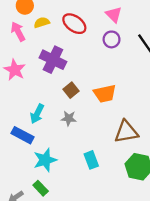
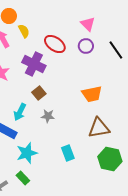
yellow semicircle: (42, 23) -> (24, 31), turned 80
red ellipse: (74, 24) -> (55, 44), moved
brown square: (71, 90) -> (39, 93), moved
orange trapezoid: (105, 93) -> (92, 94), moved

